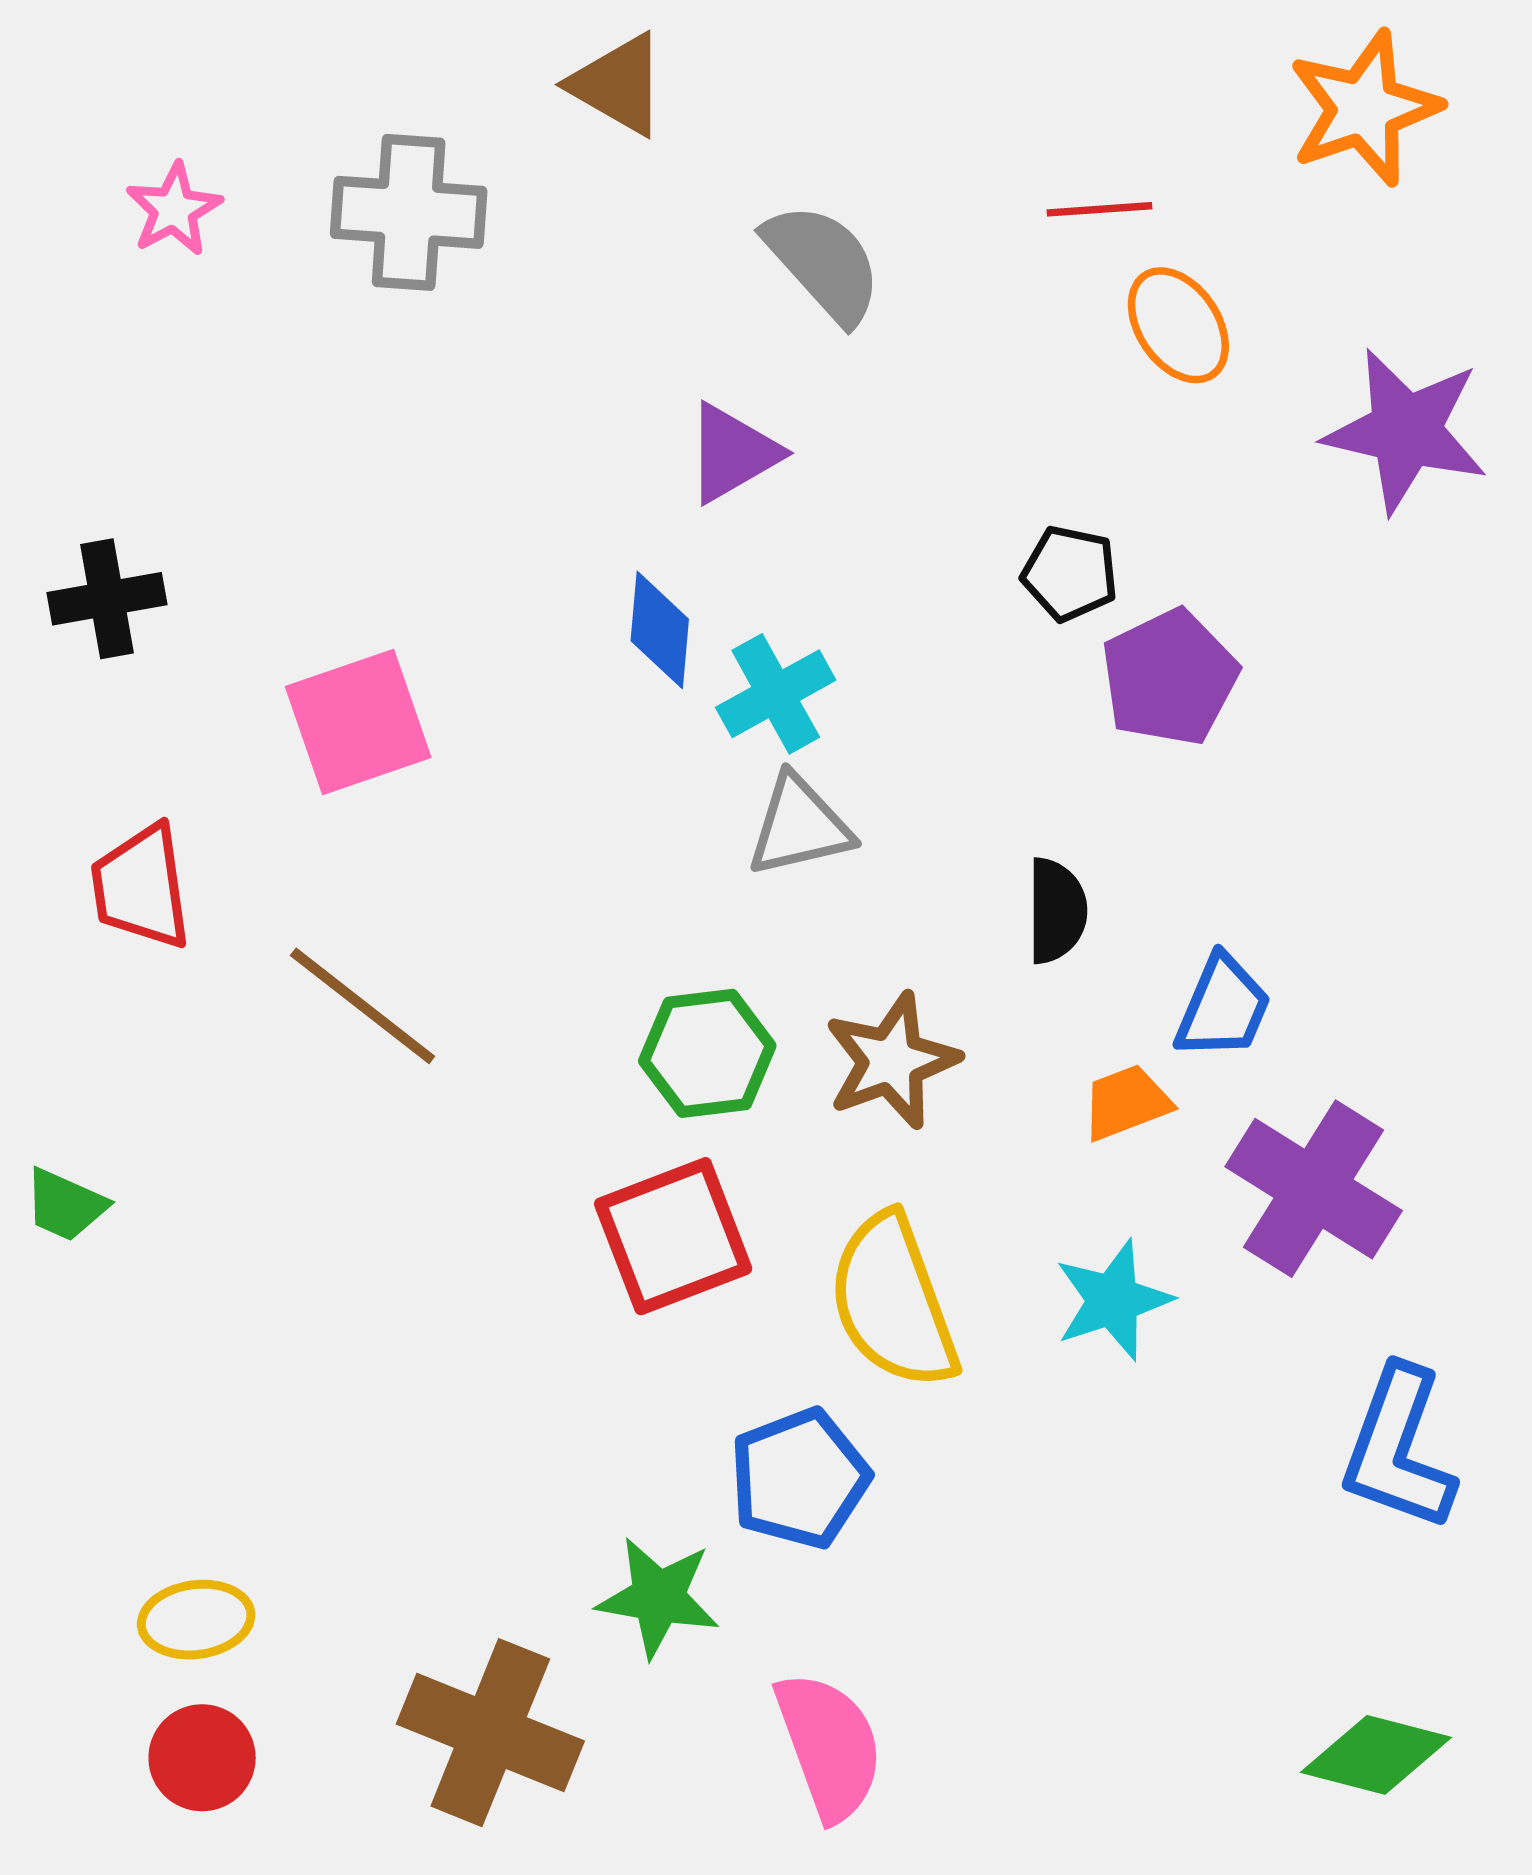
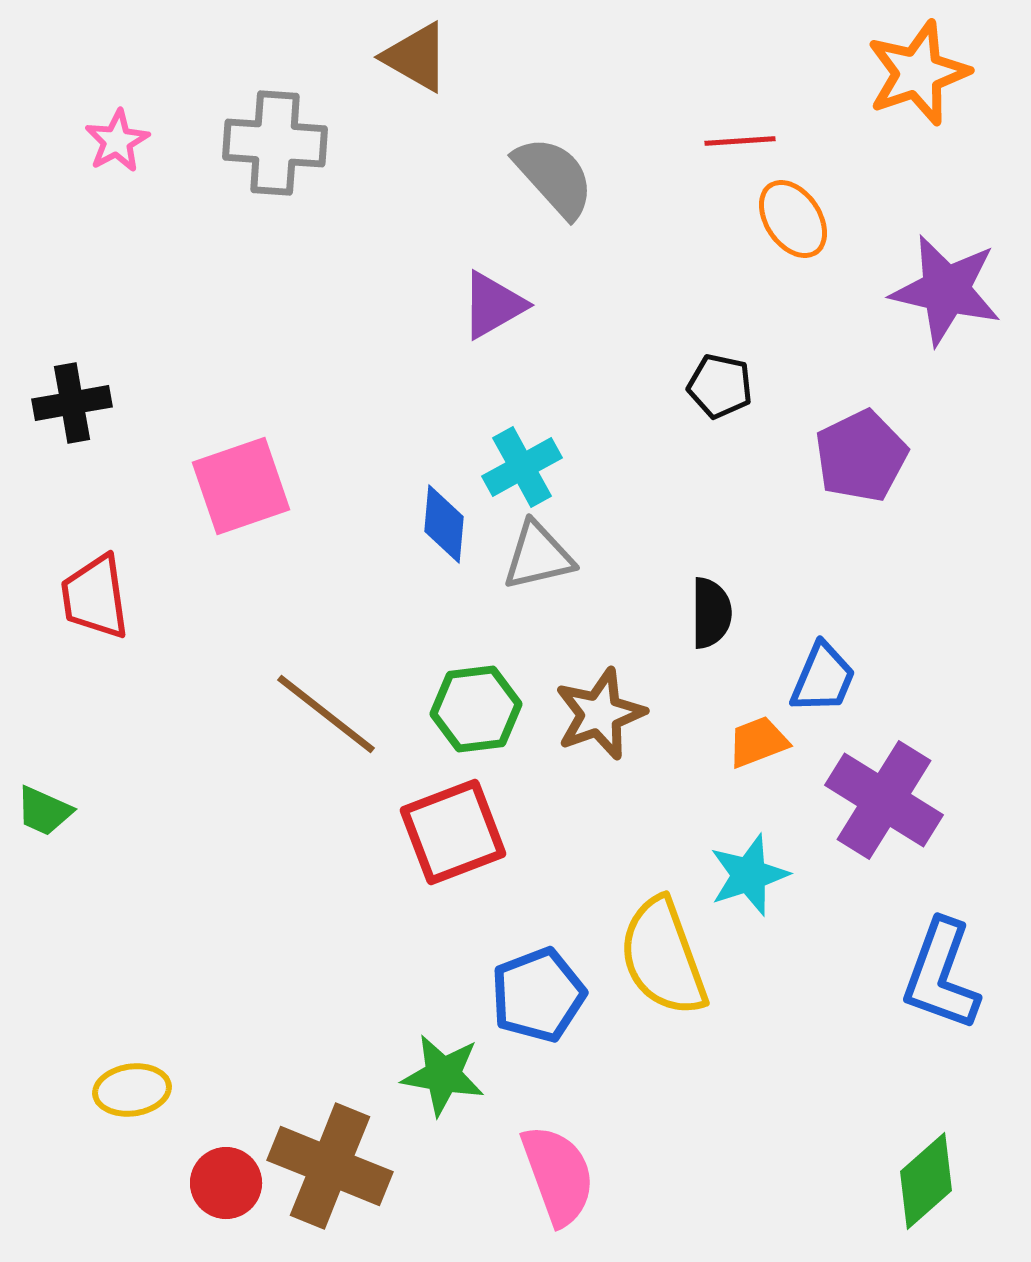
blue diamond: (660, 630) -> (444, 524), moved
purple pentagon: (1169, 677) -> (861, 456), moved
brown line: (363, 1006) -> (326, 714), moved
yellow semicircle: (893, 1302) -> (663, 957), moved
green diamond: (1376, 1755) -> (926, 1181), turned -56
red circle: (202, 1758) -> (226, 1183), moved

